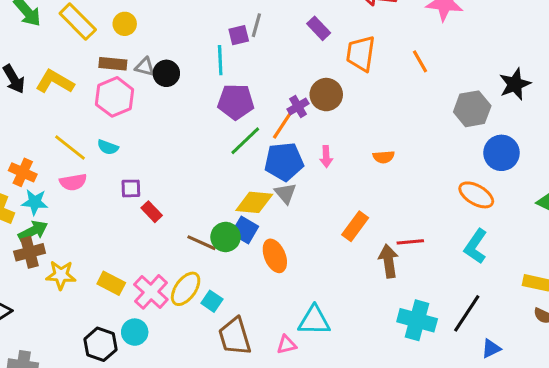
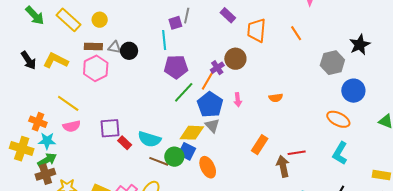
cyan semicircle: (108, 147) -> (149, 139), moved, size x1.6
blue pentagon: (284, 162) -> (210, 105), turned -30
purple square: (131, 188) -> (110, 128), size x1.5

